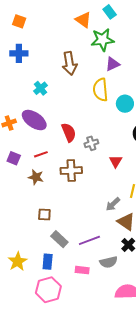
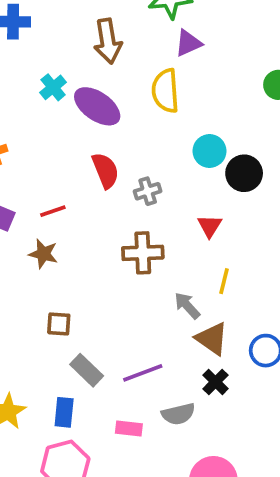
cyan circle: (125, 104) -> (209, 151), moved
purple ellipse: (34, 120) -> (97, 106), moved
red triangle: (116, 161) -> (210, 226), moved
brown cross: (71, 171) -> (143, 253), moved
gray arrow: (113, 204) -> (187, 306), turned 91

